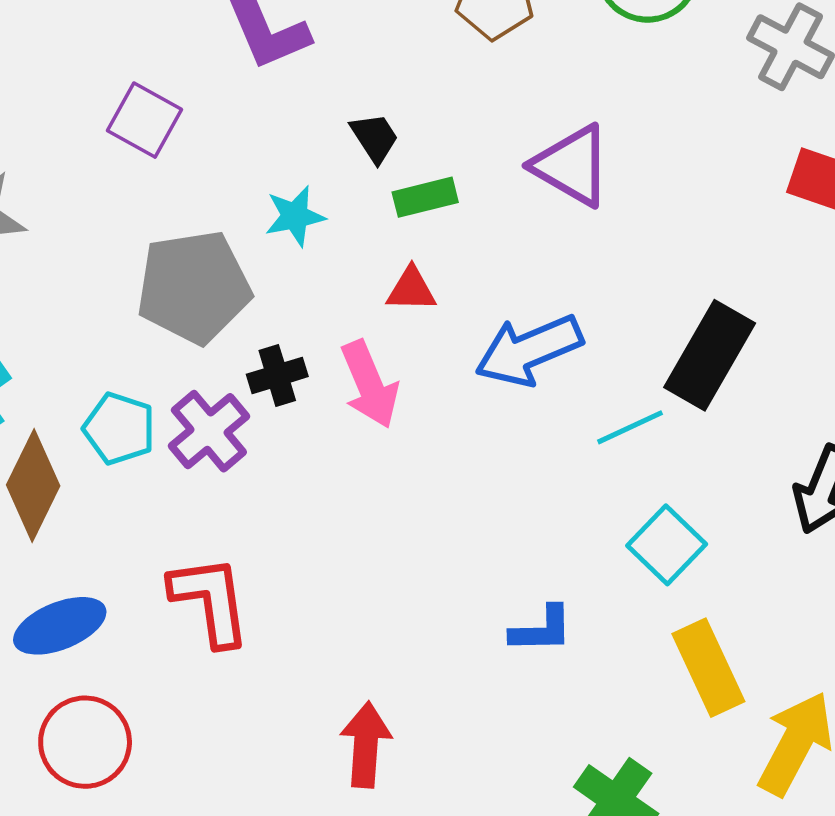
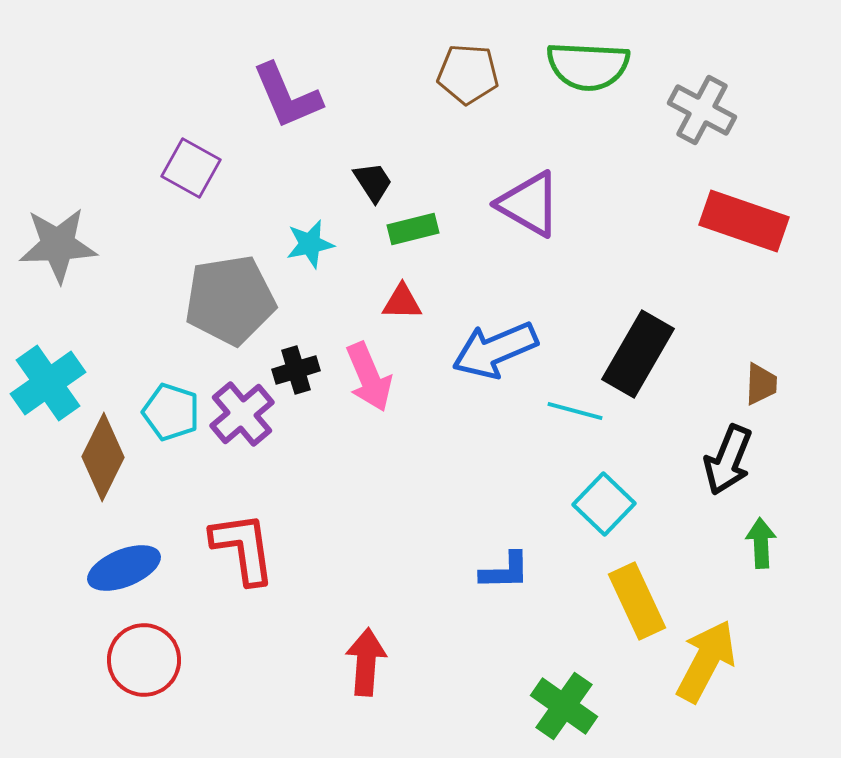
cyan line: (630, 427) -> (575, 411), turned 40

